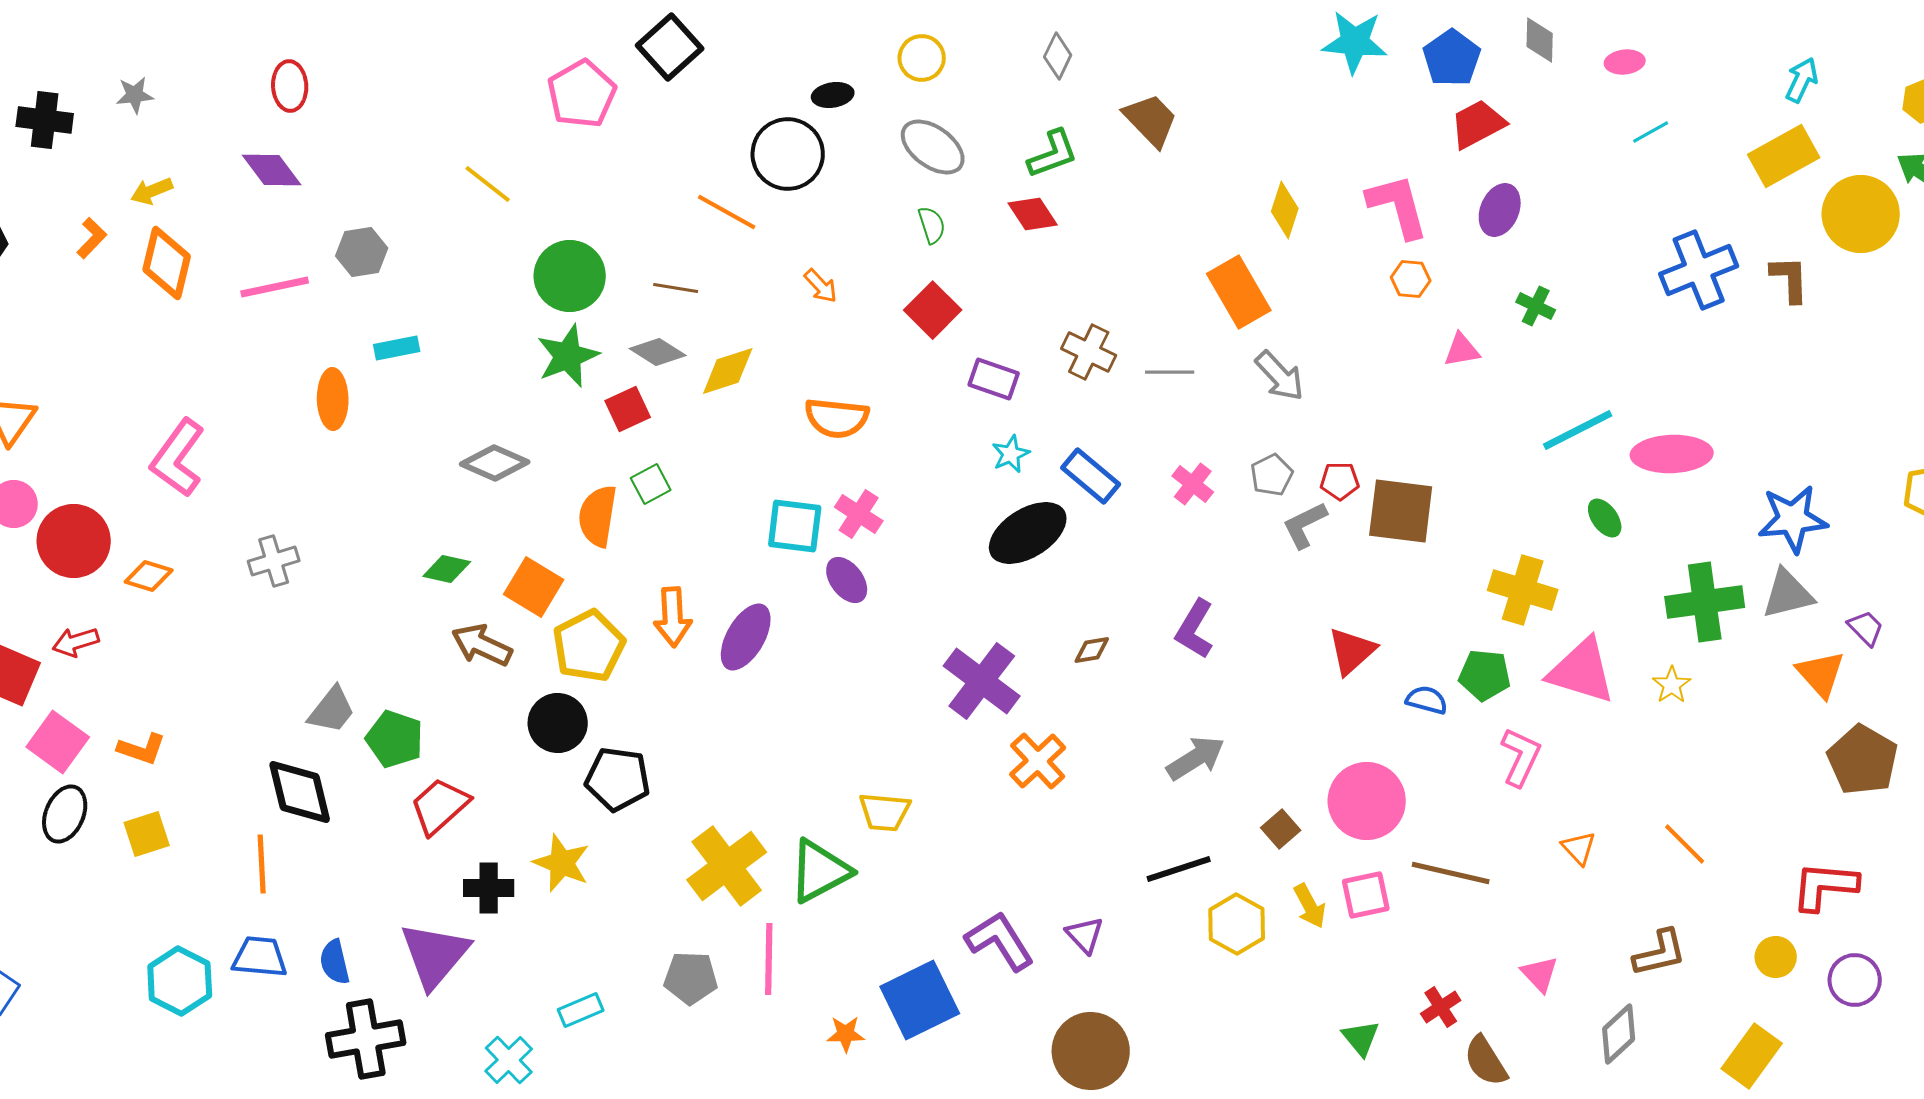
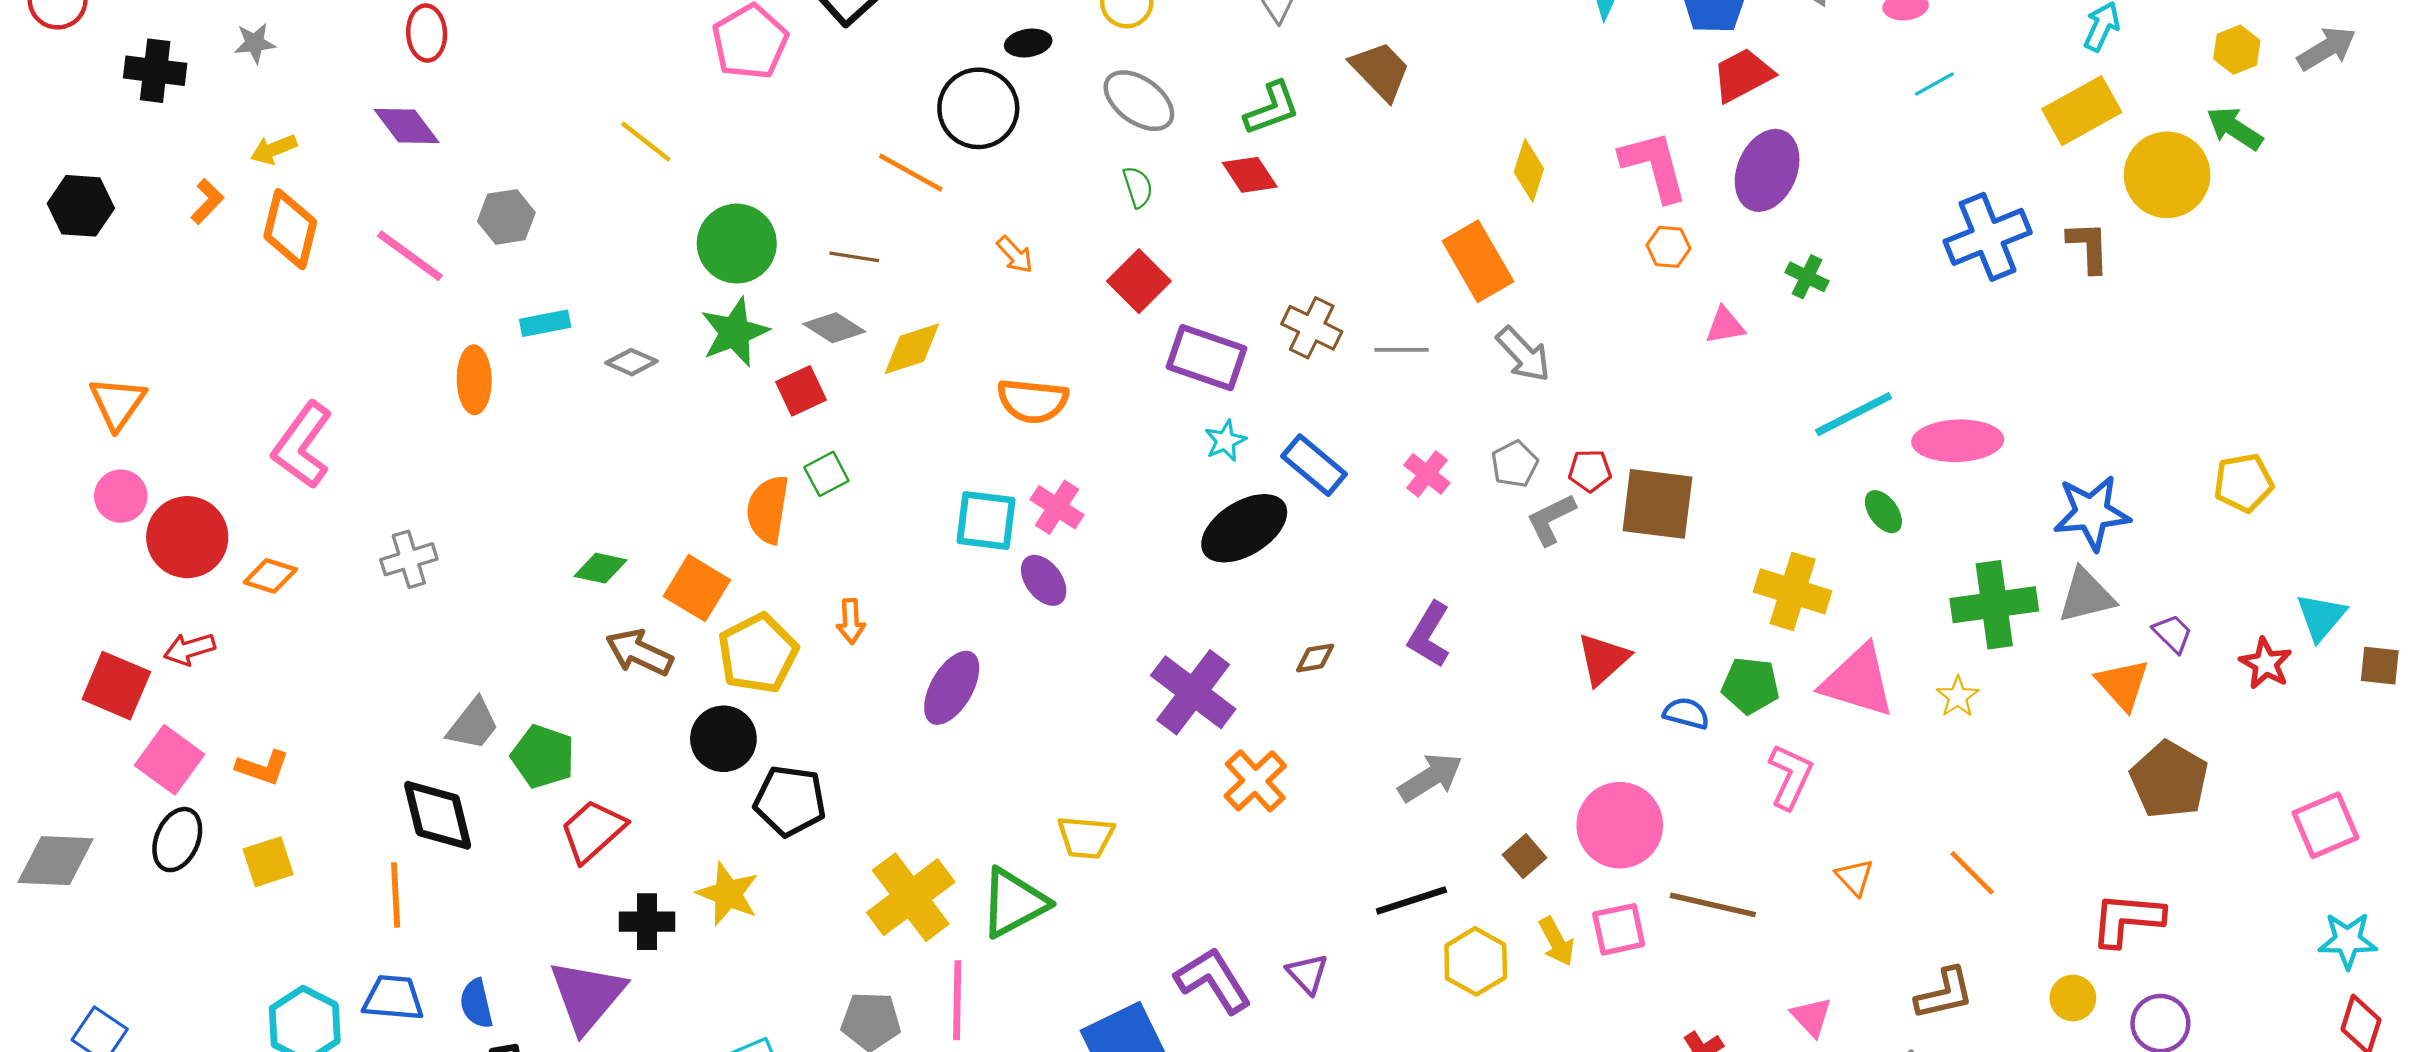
purple ellipse: (1500, 210) -> (1767, 170), size x1.4
pink line: (275, 287) -> (410, 256), turned 48
purple rectangle: (994, 379) -> (1207, 358), size x1.4
gray diamond: (495, 463) -> (632, 362), moved, size x0.7
orange arrow: (673, 617) -> (851, 621), size x0.7
purple ellipse: (746, 637) -> (952, 688), moved

